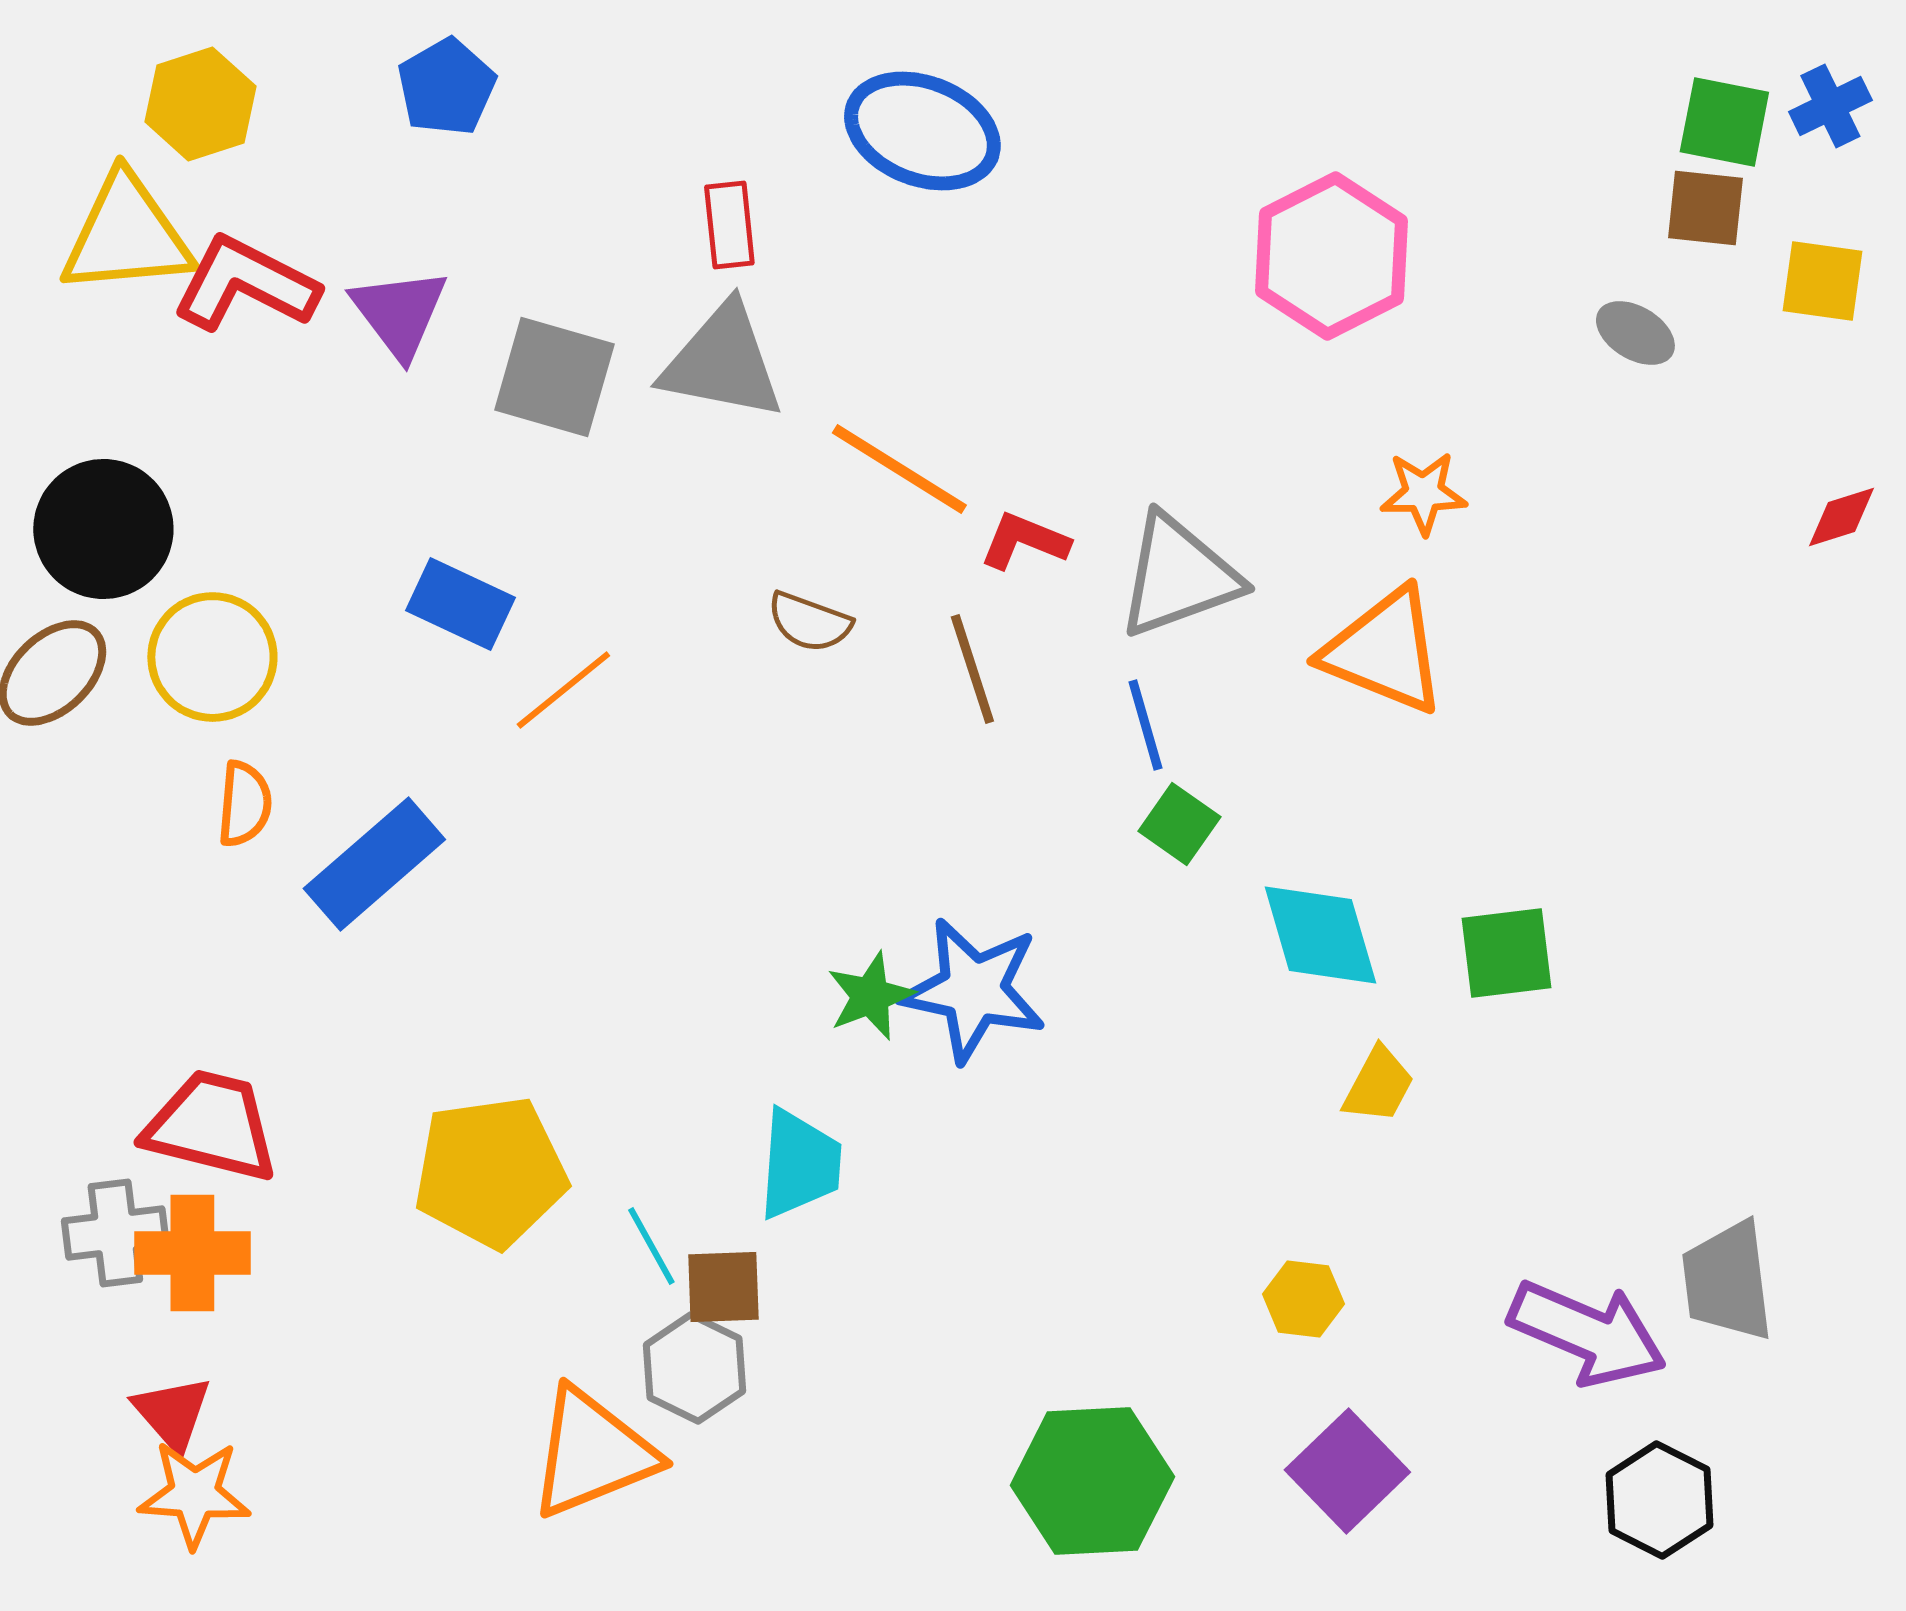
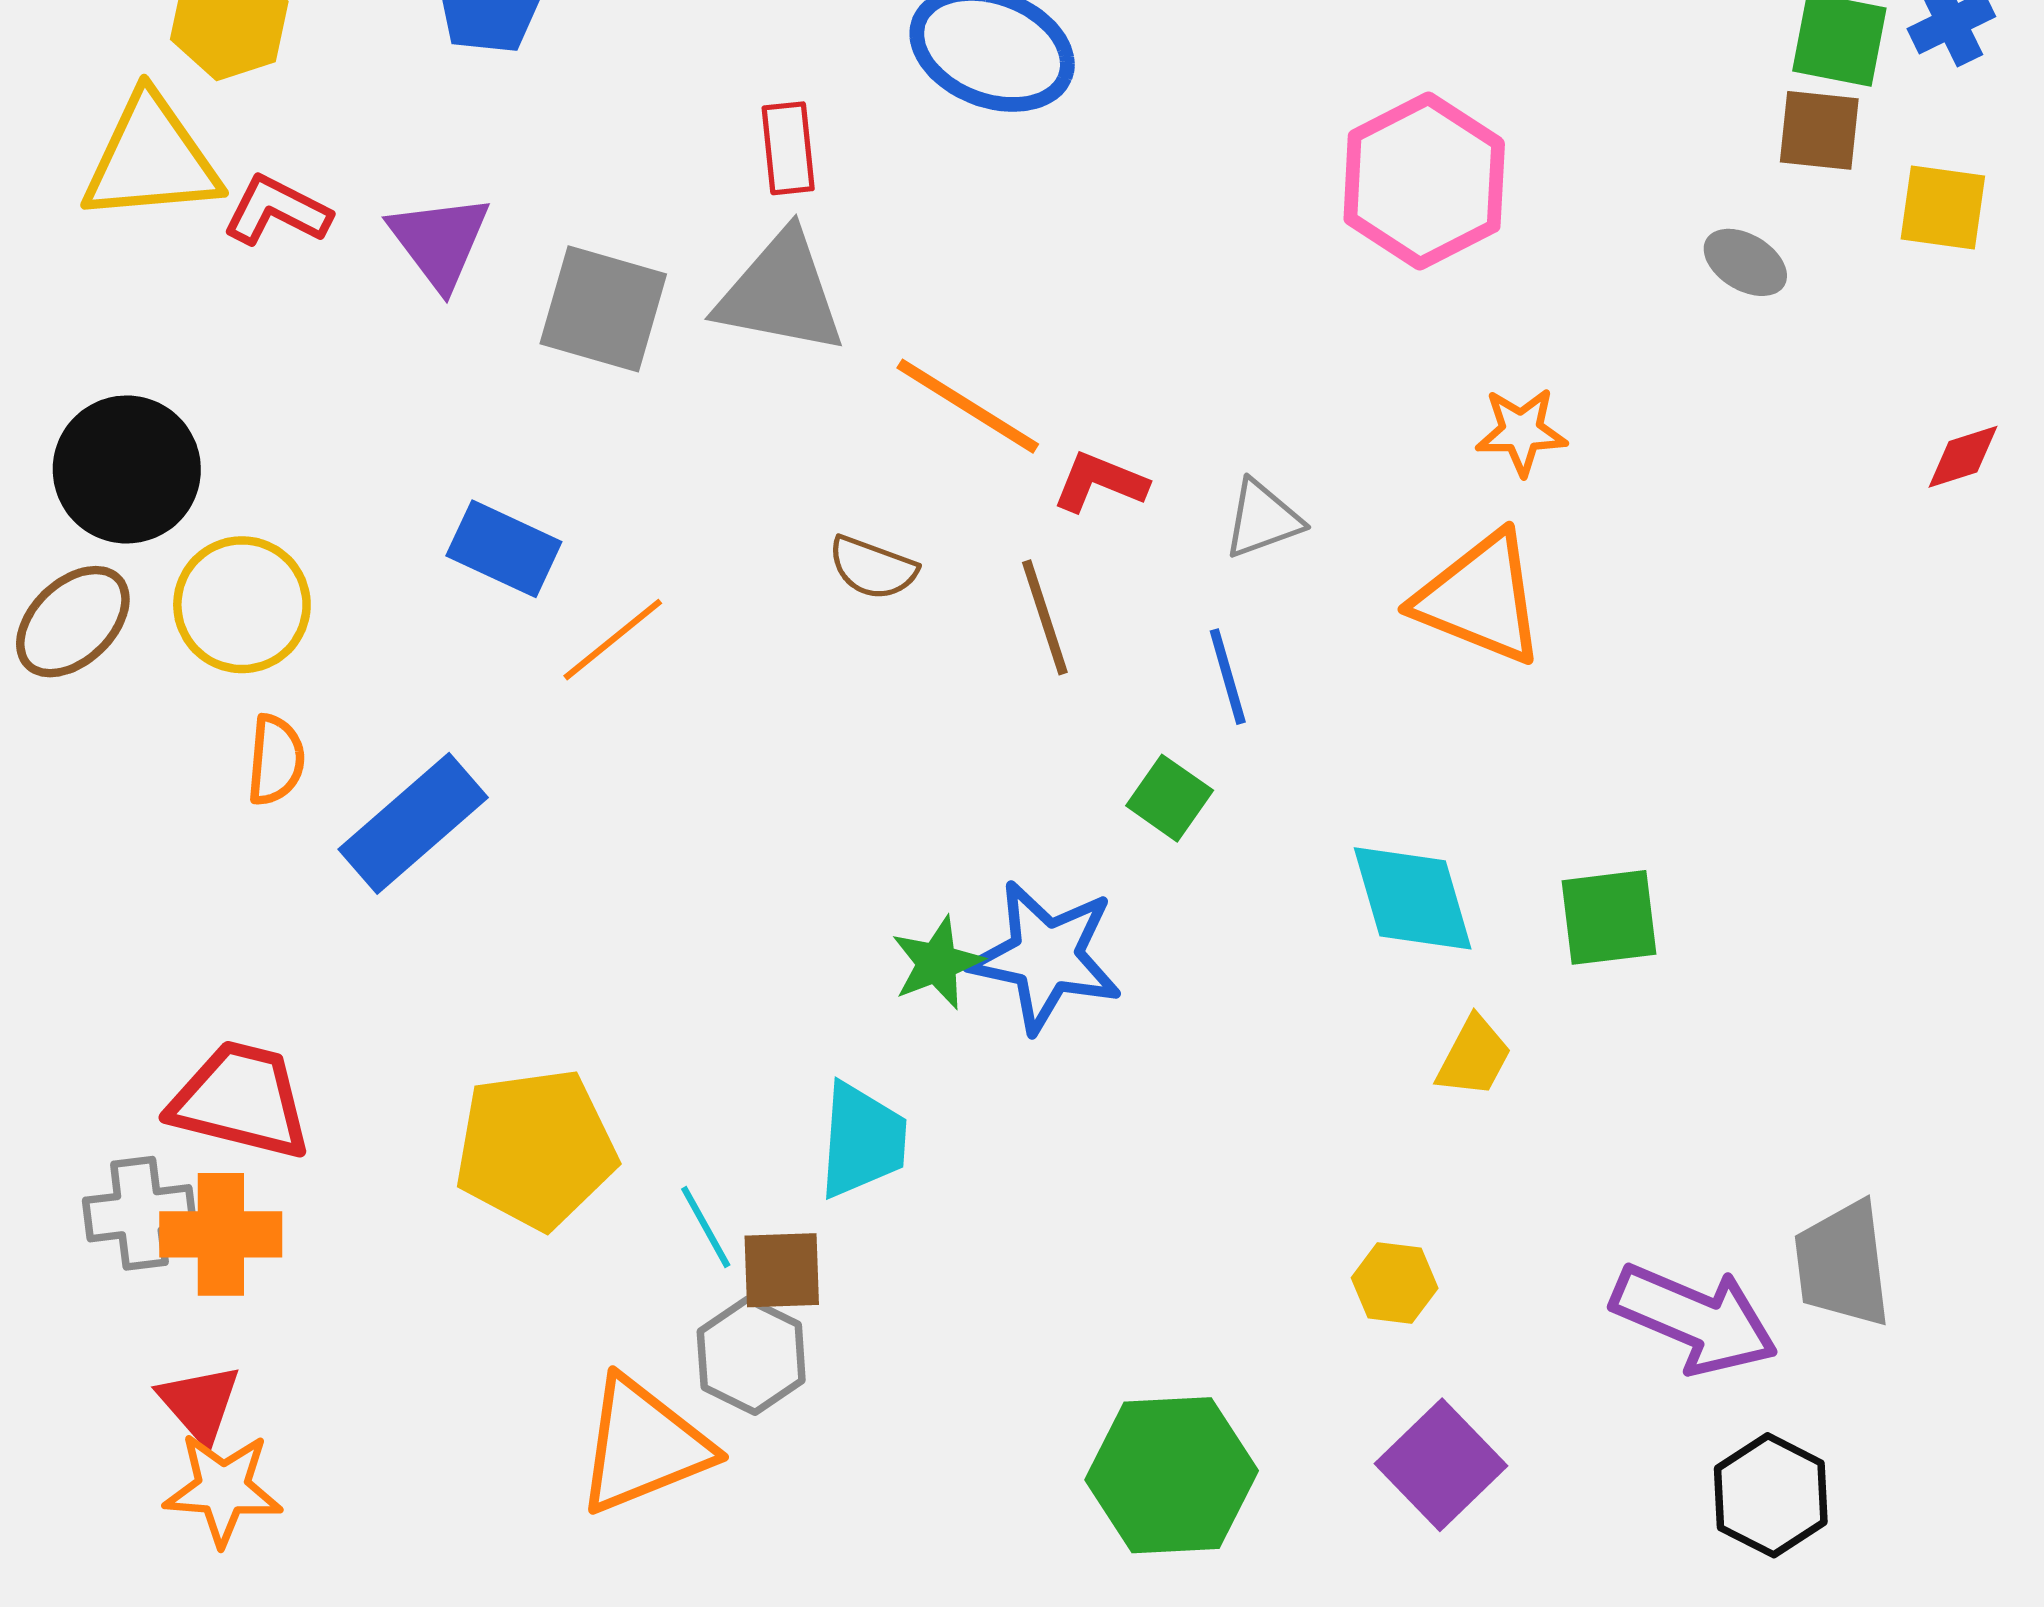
red L-shape: (245, 284) -> (277, 211), size x0.7
gray triangle: (1178, 576) -> (1263, 519), size x0.6
green square: (1179, 824) -> (1170, 798), moved

